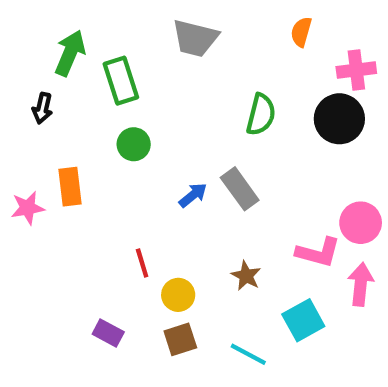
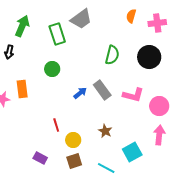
gray trapezoid: (195, 38) -> (81, 19), turned -50
pink cross: (356, 70) -> (157, 23), moved
green rectangle: (121, 81) -> (57, 34), moved
pink L-shape: (318, 252) -> (133, 95), moved

